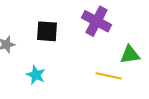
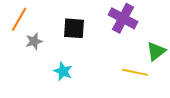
green triangle: (130, 55) -> (156, 51), turned -30

